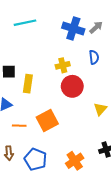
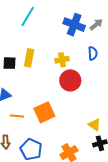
cyan line: (25, 23) -> (28, 16), turned -50
yellow rectangle: (28, 84) -> (29, 58), moved
yellow triangle: (100, 109) -> (94, 125), moved, turned -40

